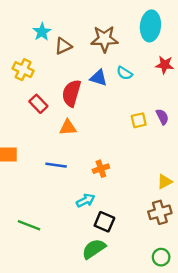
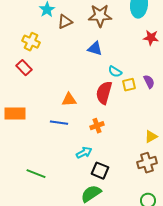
cyan semicircle: (125, 73) -> (115, 72), moved
red semicircle: (71, 93) -> (104, 93), moved
red rectangle: (38, 104) -> (24, 68), moved
orange triangle: (68, 127) -> (69, 100), moved

